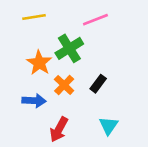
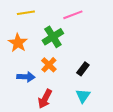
orange star: (39, 63) -> (18, 43), moved
black rectangle: (98, 84) -> (83, 69), moved

